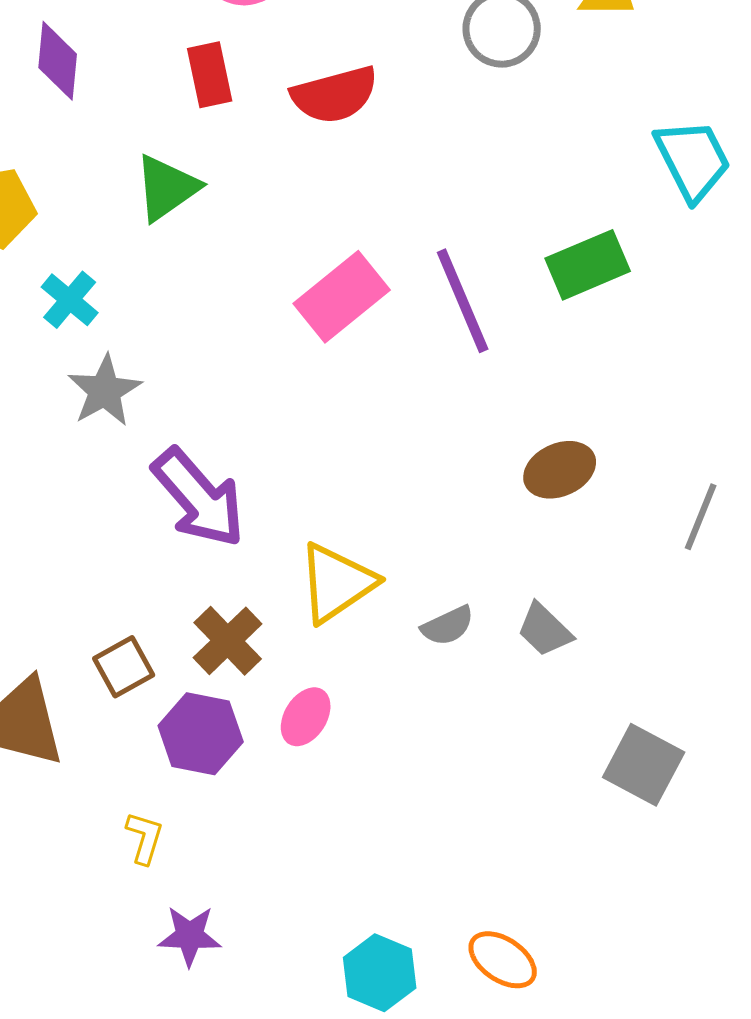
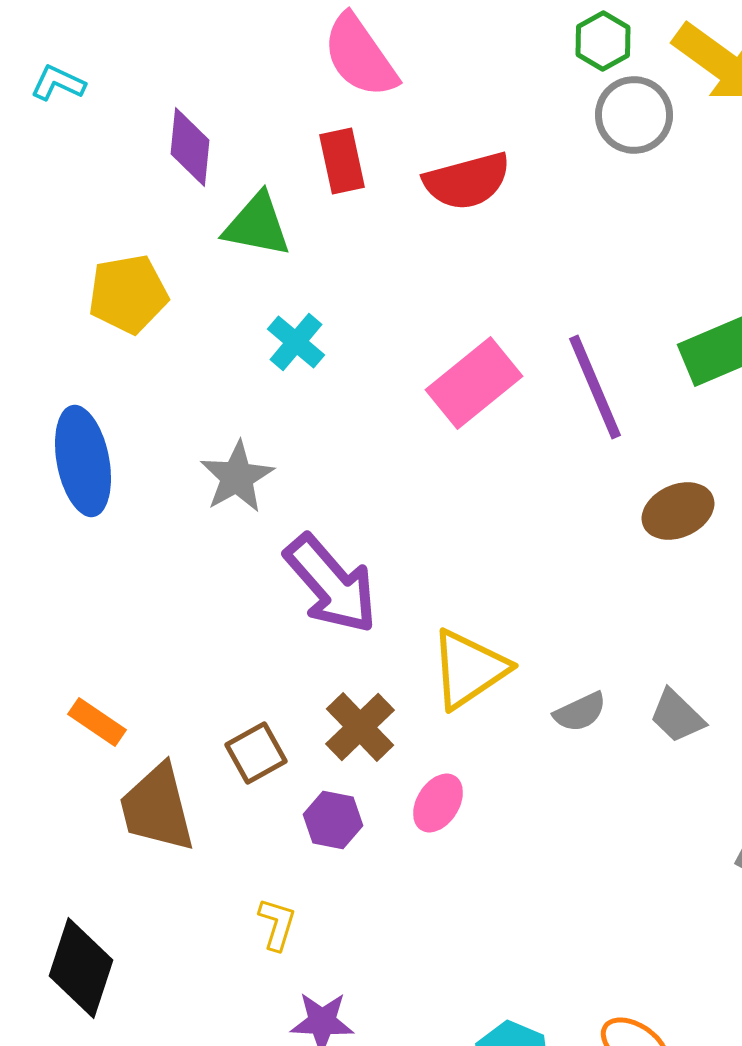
green triangle: (167, 188) -> (257, 225), moved, turned 46
cyan cross: (70, 300) -> (296, 342), moved
brown ellipse: (560, 470) -> (678, 511), moved
purple hexagon: (201, 734) -> (333, 820), size x0.7

